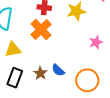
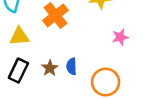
blue semicircle: (58, 70) -> (72, 66), turned 40

